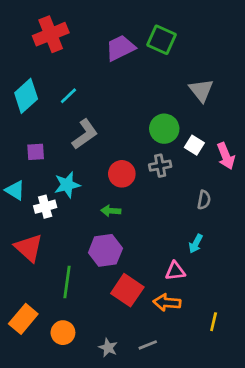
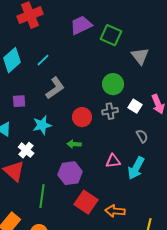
green square: (162, 40) -> (111, 35), moved
white square: (194, 145) -> (135, 106), moved
gray semicircle: (204, 200) -> (142, 136), turned -40
white cross: (45, 207) -> (26, 150), moved, turned -35
cyan arrow: (196, 244) -> (136, 168), size x1.6
pink triangle: (175, 271) -> (113, 161), moved

